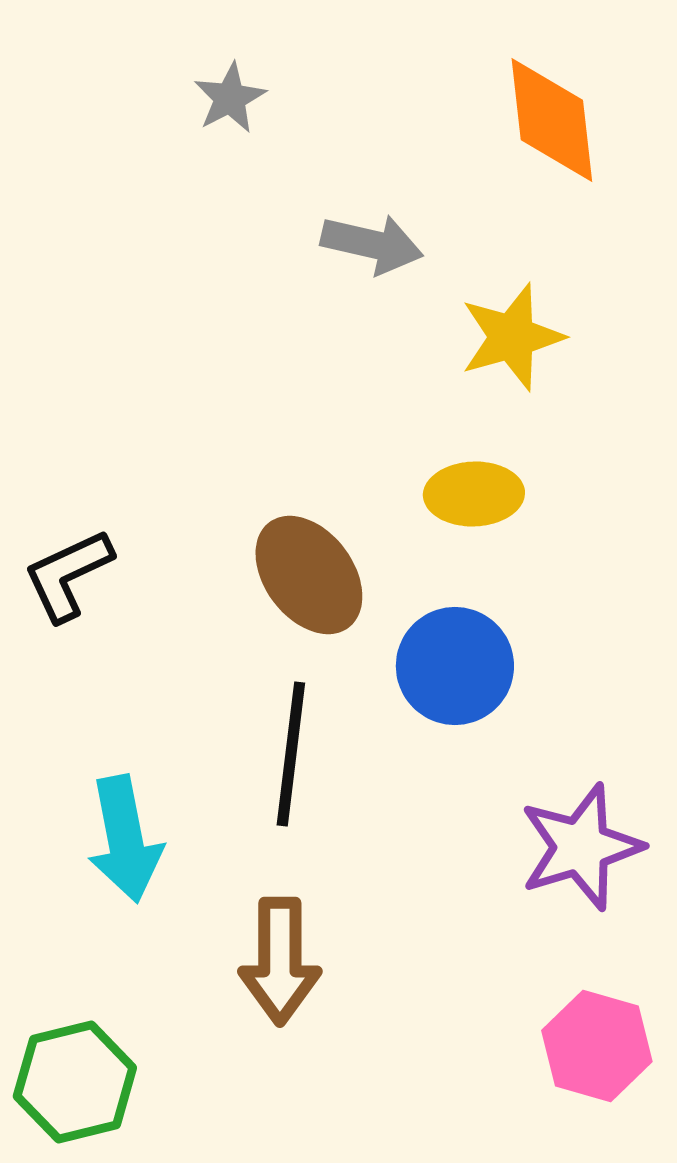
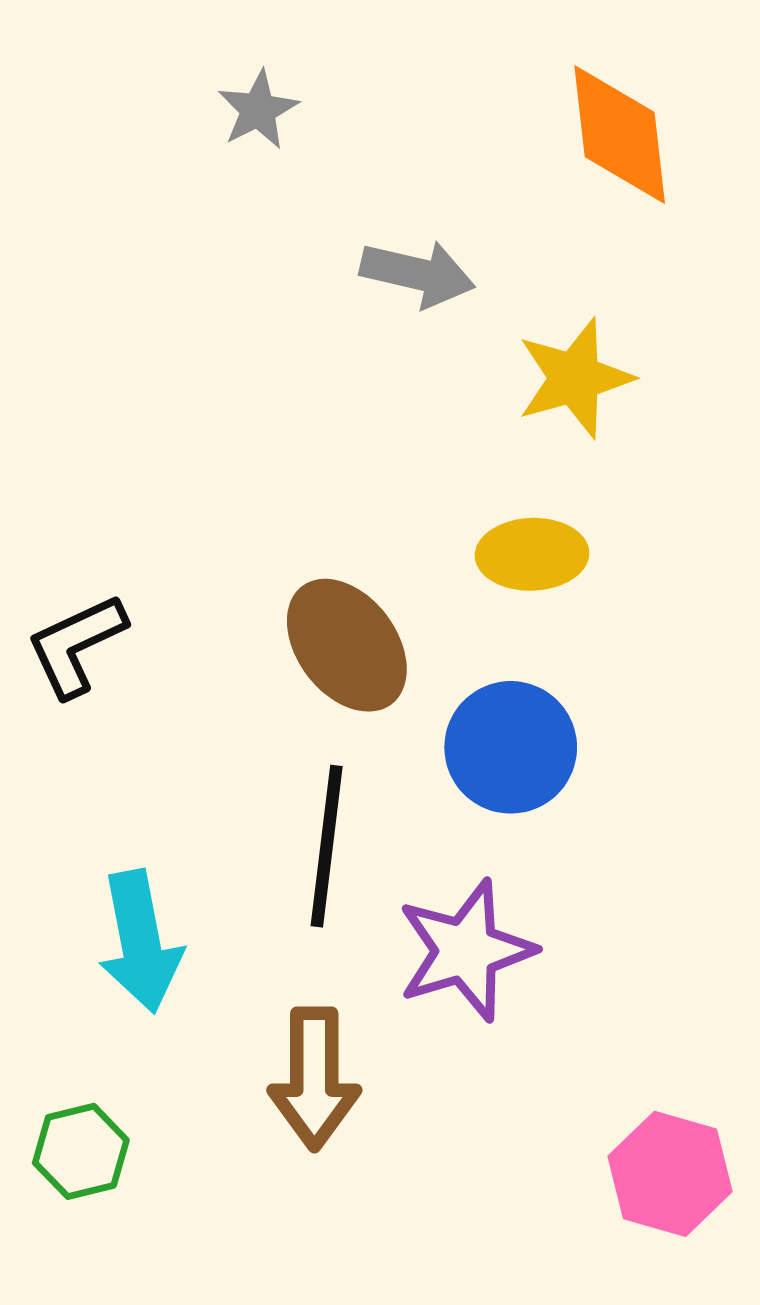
purple star: (581, 847) -> (466, 950), moved
green hexagon: (75, 1082) -> (81, 1151), moved, size x0.7

